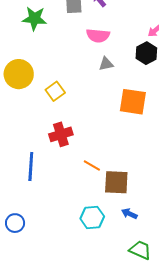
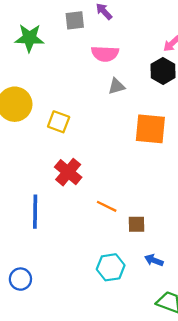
yellow square: (55, 91) -> (59, 122), turned -30
red cross: (61, 134) -> (68, 172), turned -30
brown square: (116, 182) -> (136, 224), size x0.6

